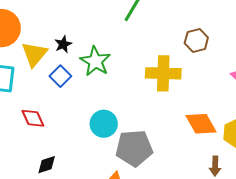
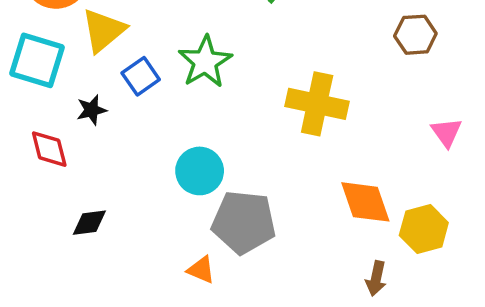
brown hexagon: (196, 40) -> (415, 35), moved
black star: (63, 44) -> (92, 110), moved
red diamond: (33, 118) -> (49, 149), moved

